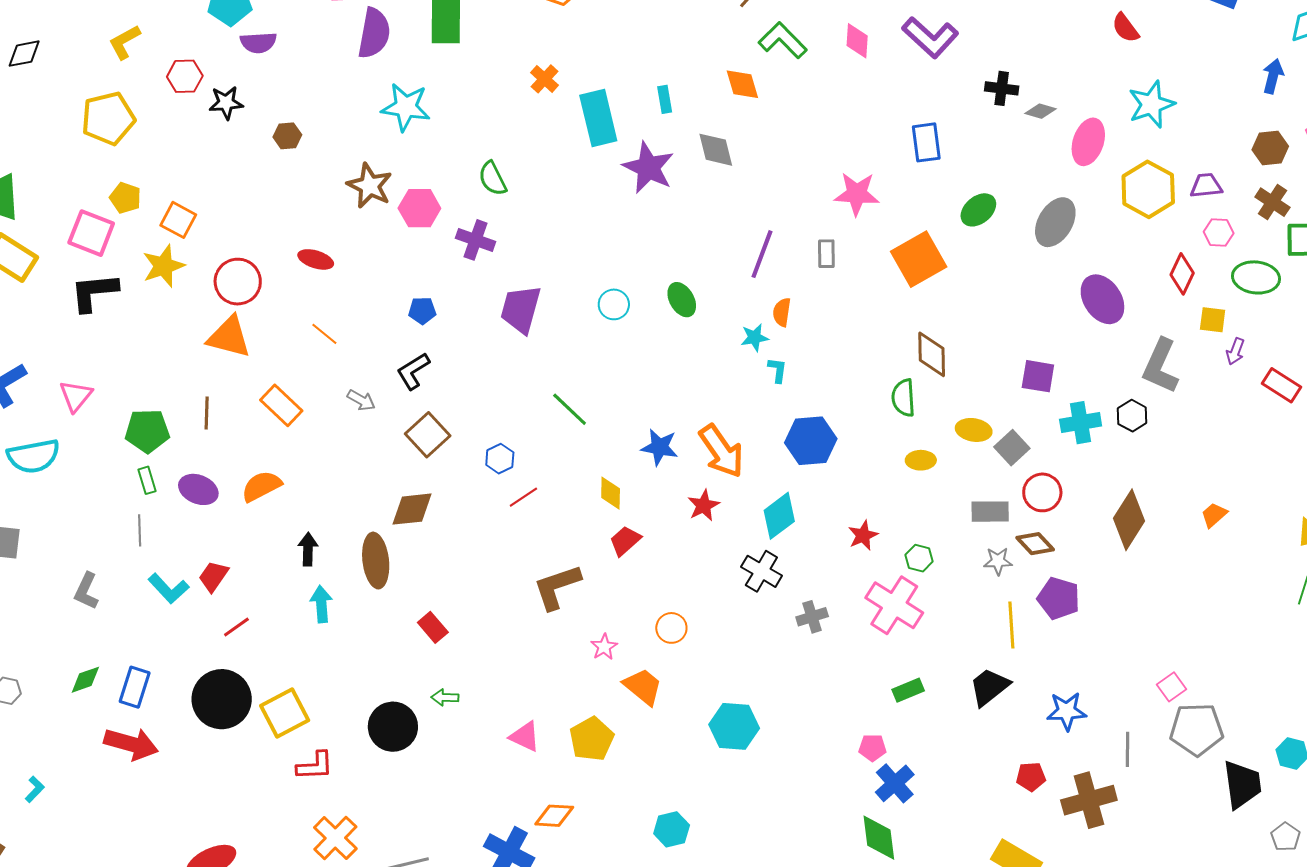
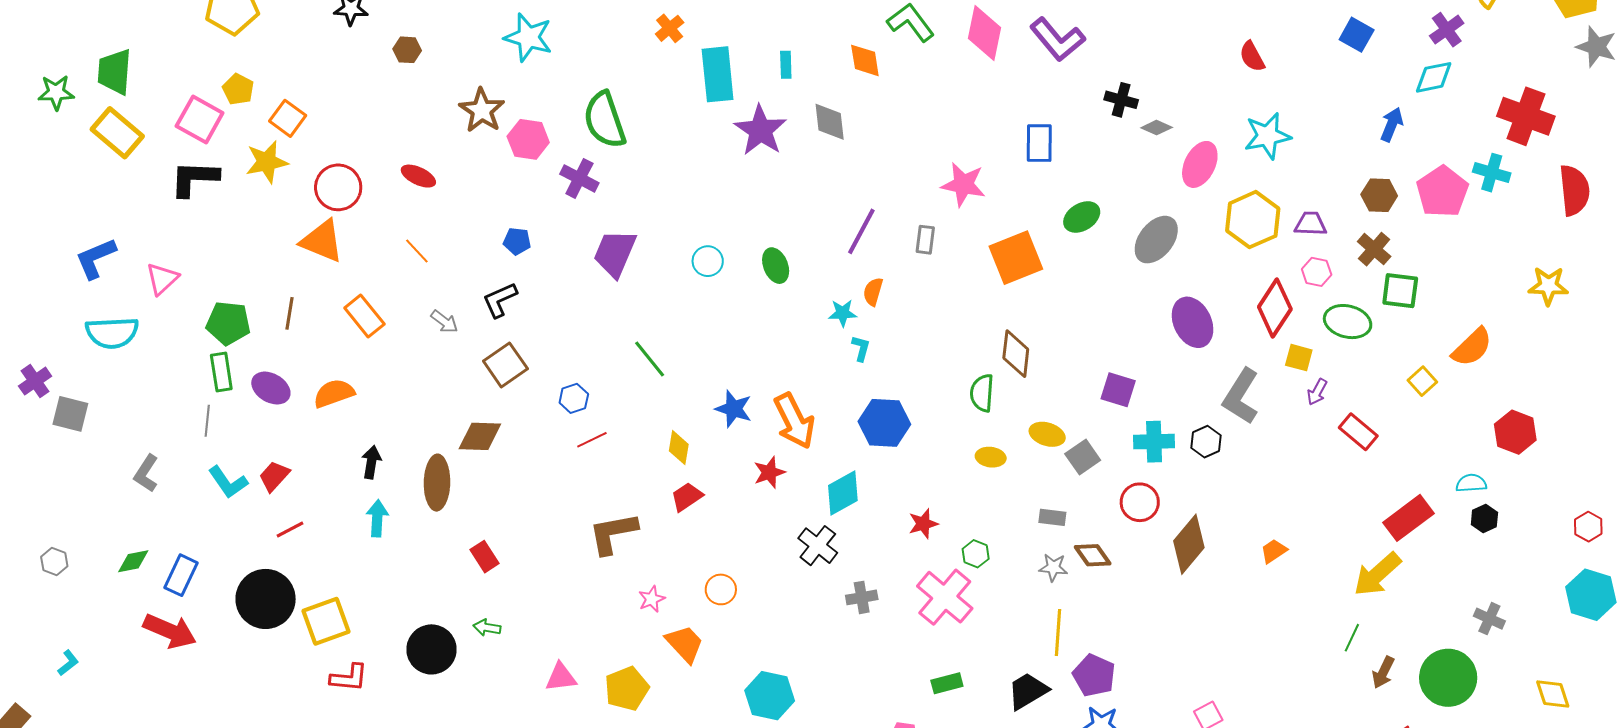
pink diamond: (857, 41) -> (985, 33), size x1.5
green semicircle: (493, 179) -> (605, 120), size x1.6
red diamond: (1182, 274) -> (1275, 308), size x1.4
green rectangle: (147, 480) -> (221, 372), size x1.4
red circle: (1042, 492) -> (1140, 502), moved
gray rectangle: (990, 512) -> (1052, 517), size x0.7
purple pentagon: (1059, 598) -> (1094, 675), moved
pink triangle: (525, 737) -> (561, 677), turned -40

